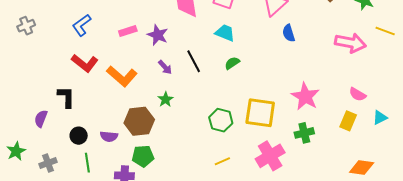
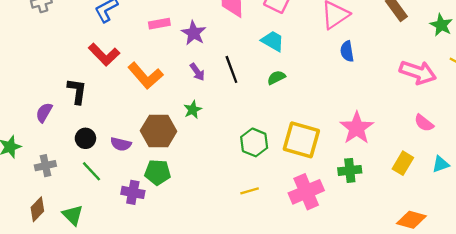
pink semicircle: (358, 94) -> (424, 123), moved
green line: (87, 163) -> (91, 171), turned -42

